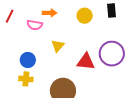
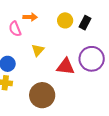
black rectangle: (112, 11) -> (85, 23), moved, turned 32
pink semicircle: (35, 25) -> (15, 29), turned 56

